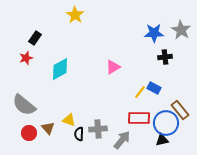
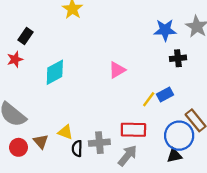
blue rectangle: (154, 88) -> (165, 95), turned -56
red rectangle: (139, 118) -> (133, 130), moved

